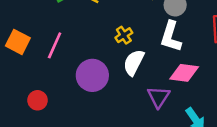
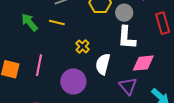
yellow cross: (124, 35) -> (82, 46), moved

